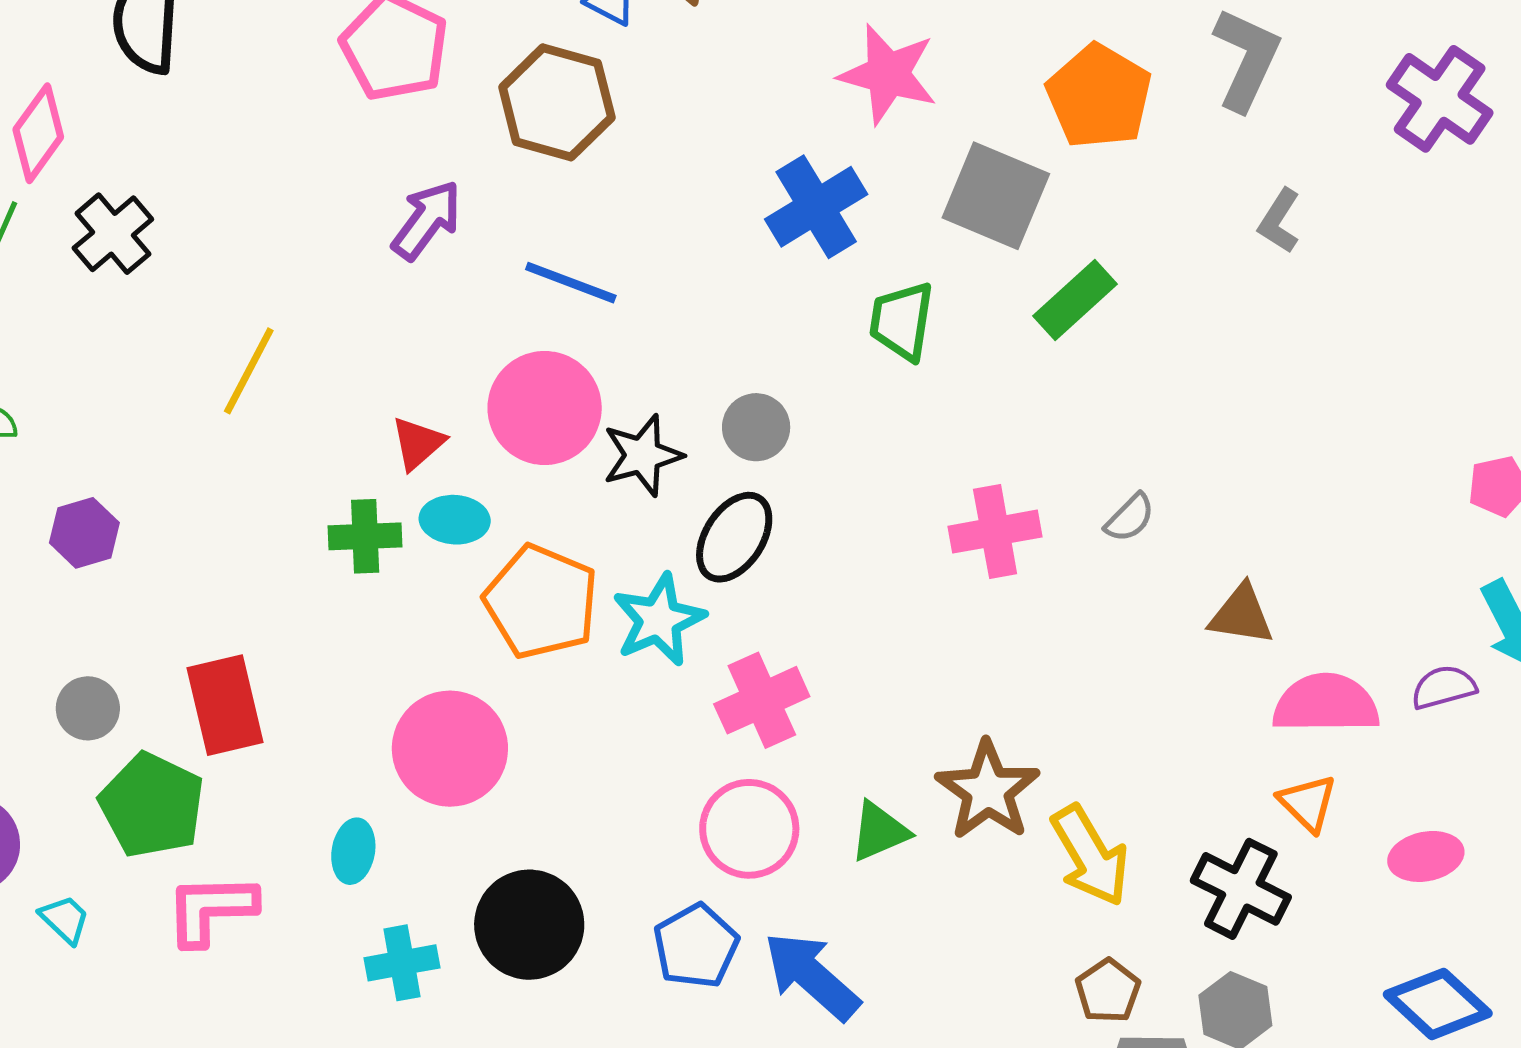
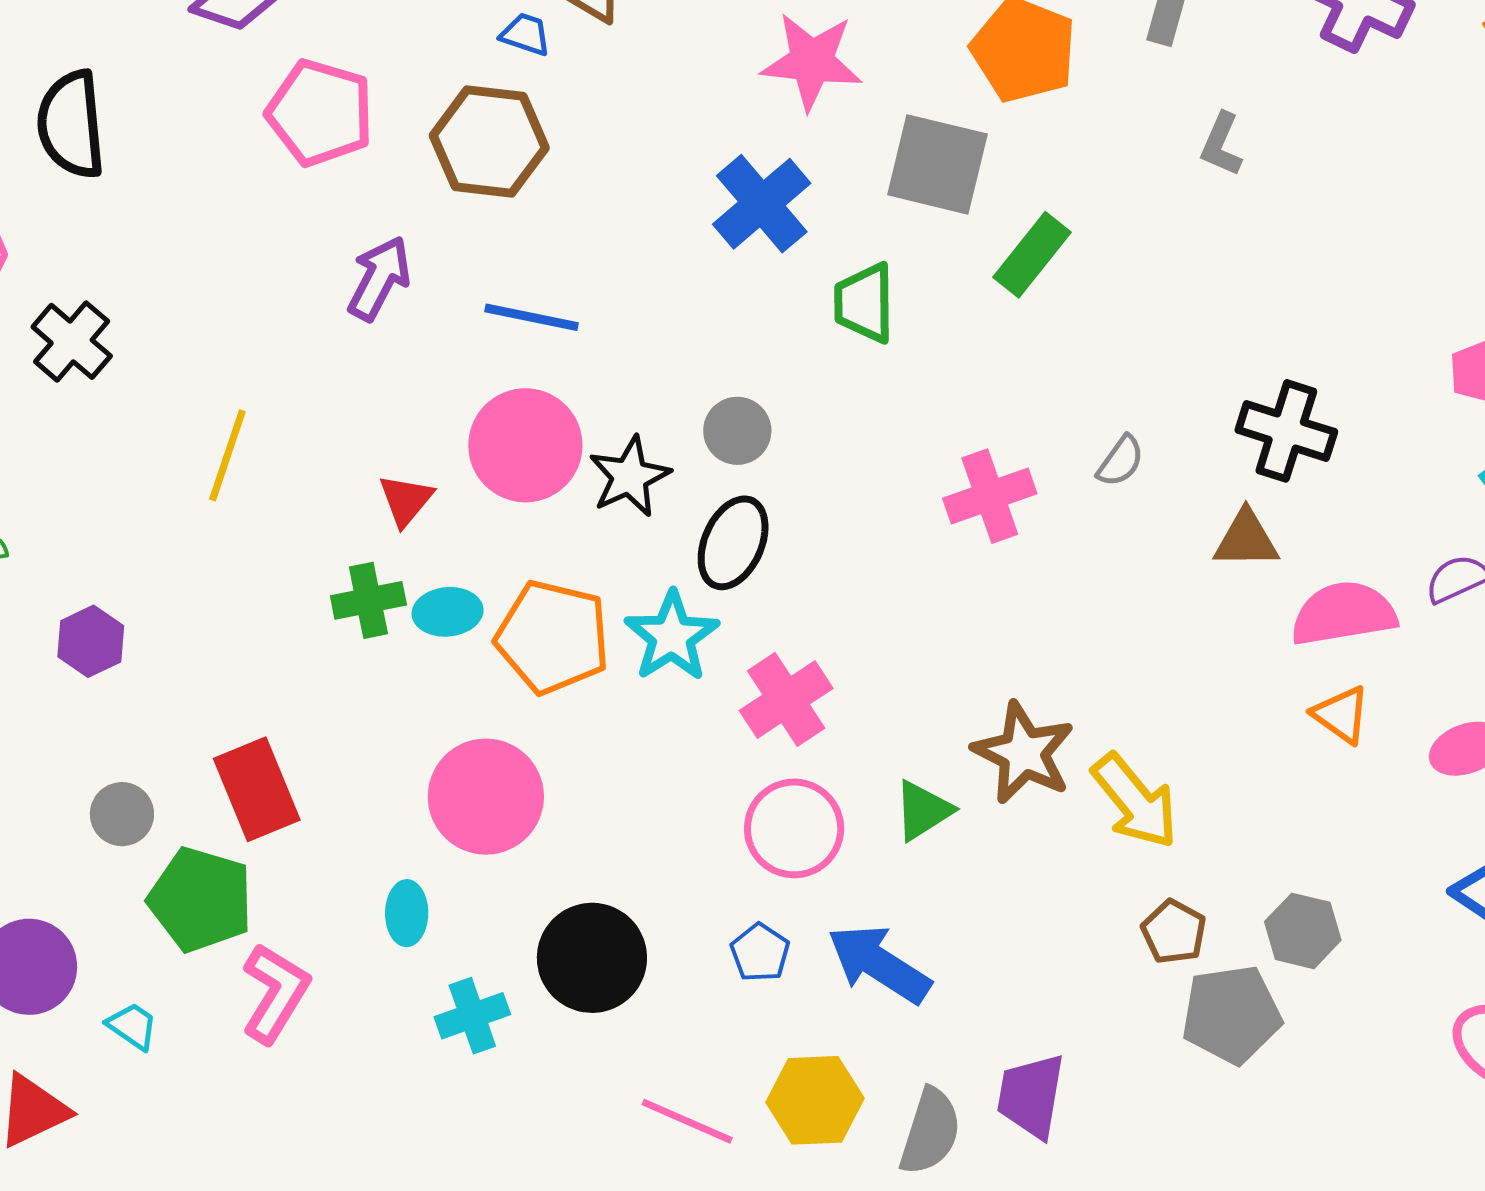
cyan ellipse: (455, 520) -> (448, 612), moved
black cross: (1241, 889) -> (1286, 431), moved
pink L-shape: (211, 909) -> (275, 993), turned 132
blue pentagon: (696, 946) -> (760, 953), size x0.7

